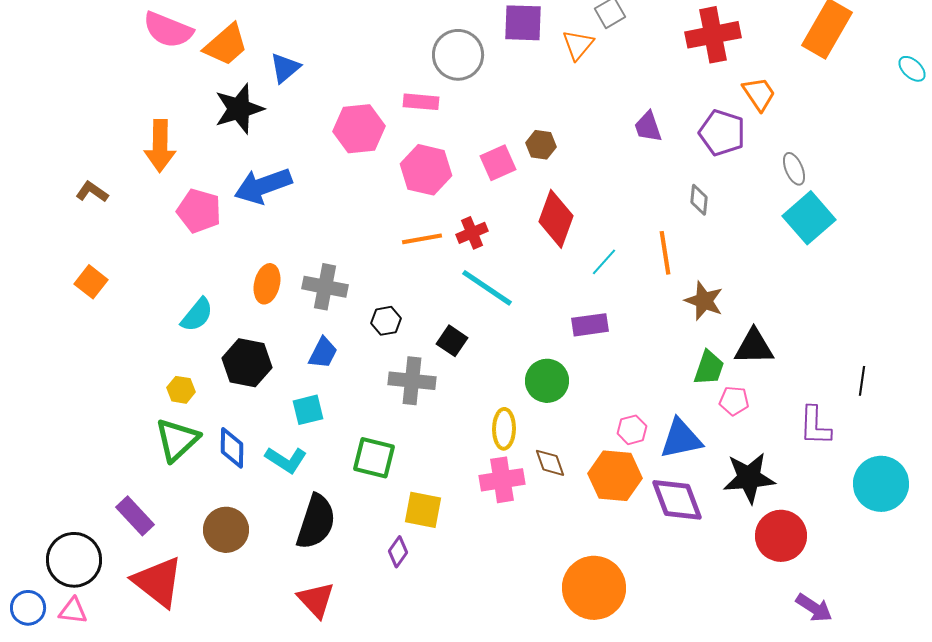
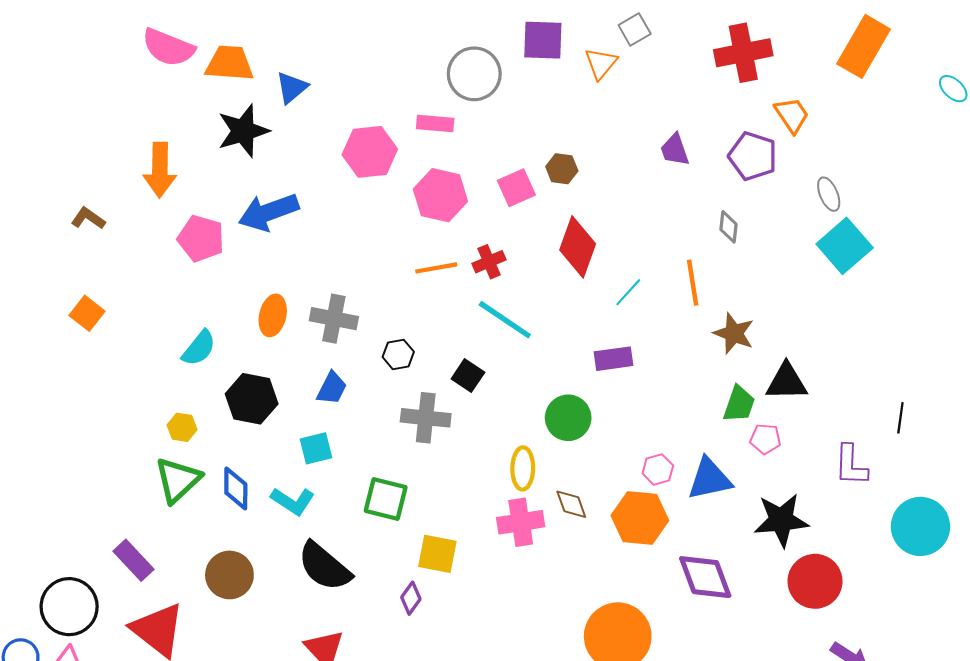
orange trapezoid: (226, 45) -> (229, 63), turned -135
purple diamond: (677, 500) -> (705, 577), moved
black semicircle: (316, 522) -> (324, 567), turned 112

